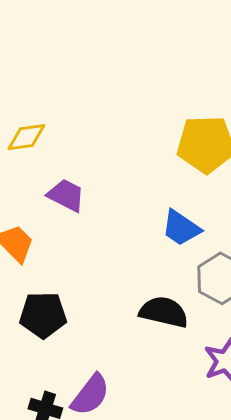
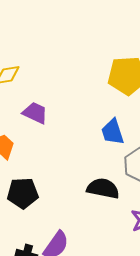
blue trapezoid: (181, 228) -> (113, 132), turned 40

